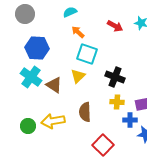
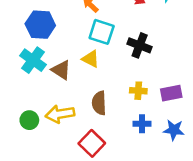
yellow triangle: (78, 76) -> (91, 59), turned -49
black cross: (115, 77) -> (140, 45), moved
blue cross: (130, 120) -> (142, 124), moved
red square: (103, 145) -> (92, 143), moved

